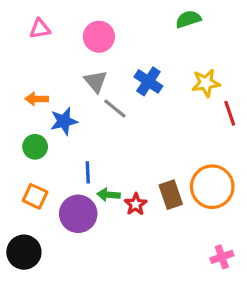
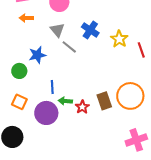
yellow star: (206, 83) -> (119, 39), moved, turned -30
orange arrow: (37, 99) -> (26, 18), moved
pink cross: (222, 257) -> (136, 140), size x1.5

